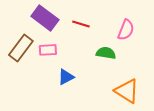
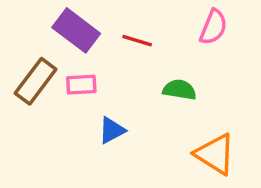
pink semicircle: (126, 30) -> (213, 27), moved

